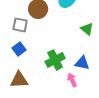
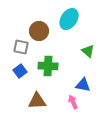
green cross: (55, 60) -> (48, 66), moved, turned 30
brown triangle: (19, 80) -> (37, 101), moved

